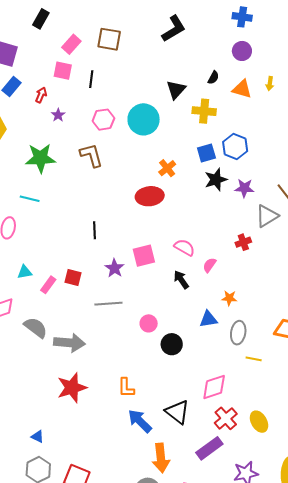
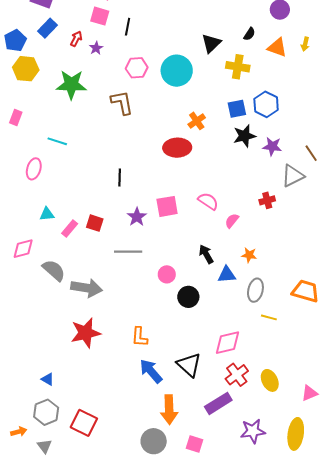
purple star: (58, 115) -> (96, 48), moved
green star: (40, 158) -> (71, 85), moved
black arrow: (181, 280) -> (206, 254), moved

